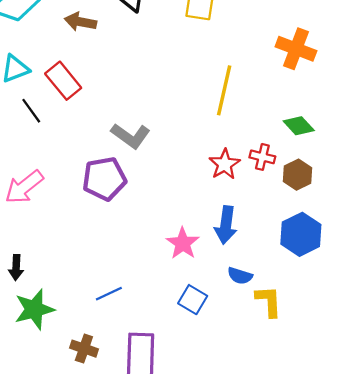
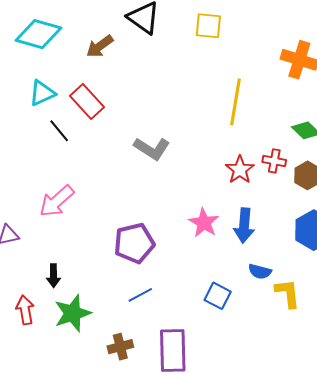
brown arrow: (80, 22) -> (100, 46), turned -44
purple pentagon: (104, 179) -> (134, 243), moved
pink star: (183, 243) -> (204, 223), moved
brown cross: (84, 349) -> (120, 347), turned -30

